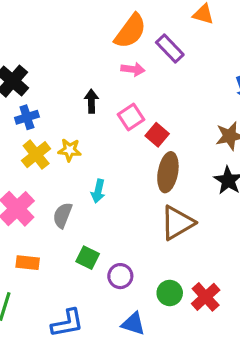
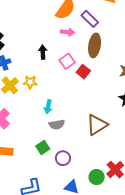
brown ellipse: (168, 172) -> (95, 45), moved
gray semicircle: (63, 215) -> (57, 125), moved, turned -119
green square: (88, 258) -> (43, 147), turned 32
green circle: (170, 293) -> (97, 177), moved

